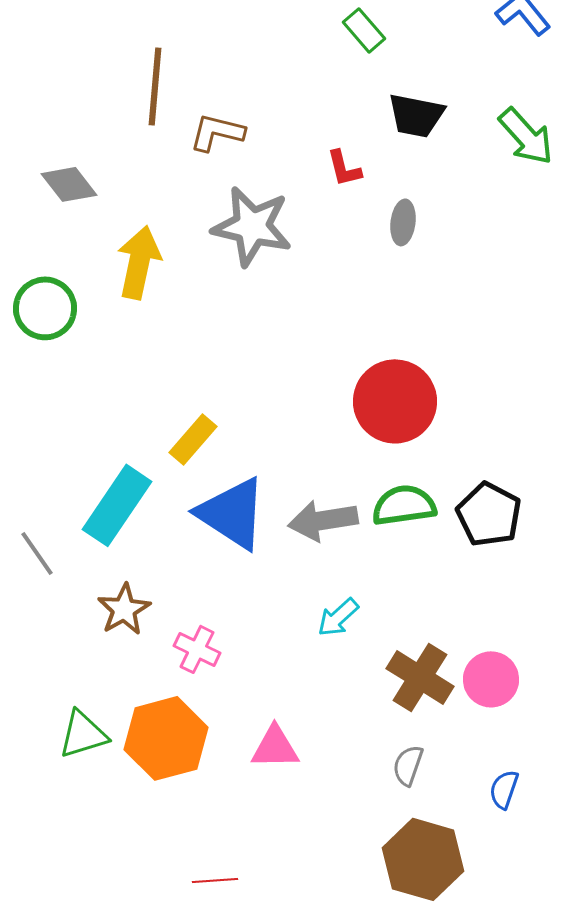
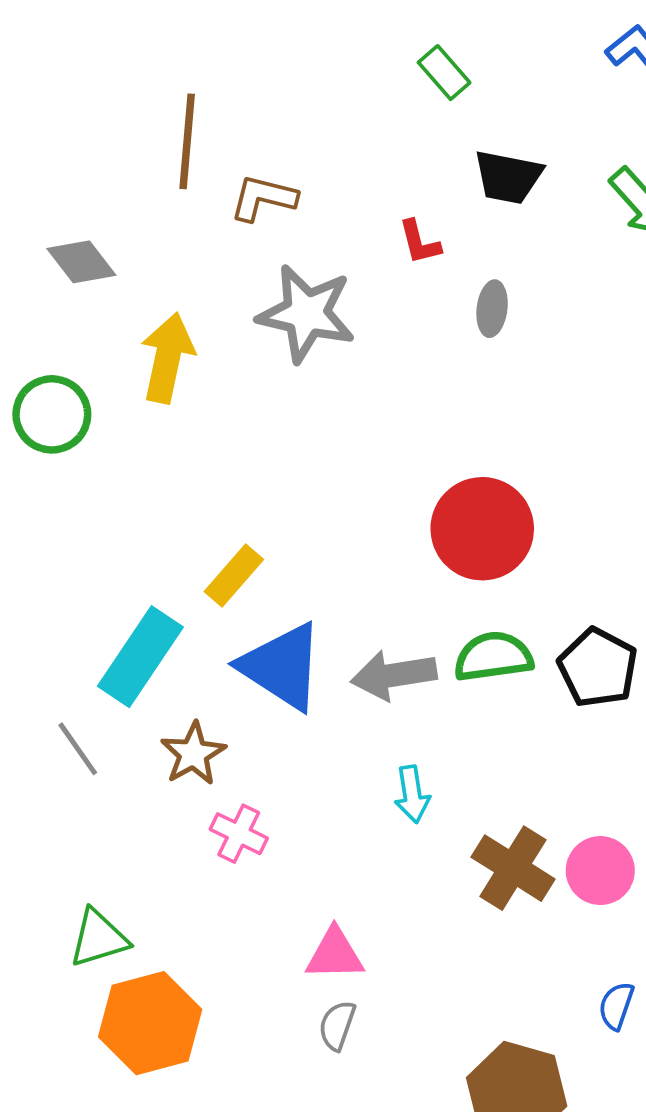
gray line: (37, 553) -> (78, 749), moved
brown star: (124, 609) -> (193, 754), moved
cyan arrow: (338, 617) -> (412, 794), turned -57
orange hexagon: (166, 738) -> (150, 1023), moved
gray semicircle: (408, 765) -> (337, 1025), moved

